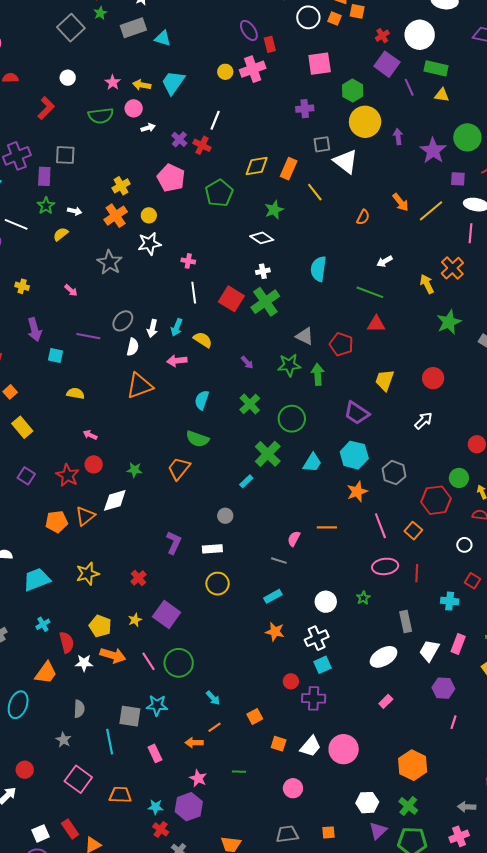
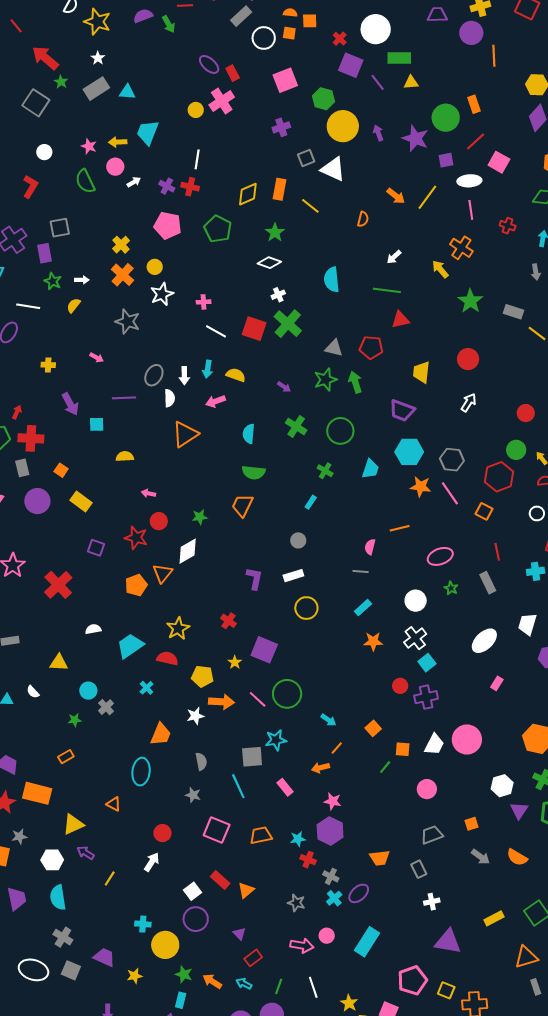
green semicircle: (101, 116) -> (85, 181), turned 85
white line: (194, 293) -> (216, 331), turned -40
green cross: (268, 454) -> (325, 471), size x0.6
orange star: (357, 492) -> (421, 487), turned -30
pink line: (380, 526) -> (450, 493), moved
pink ellipse: (385, 566) -> (440, 556), moved
gray rectangle: (406, 621) -> (488, 583), moved
red semicircle: (67, 642) -> (167, 658), moved, turned -50
green line: (239, 772) -> (385, 767), moved, turned -40

